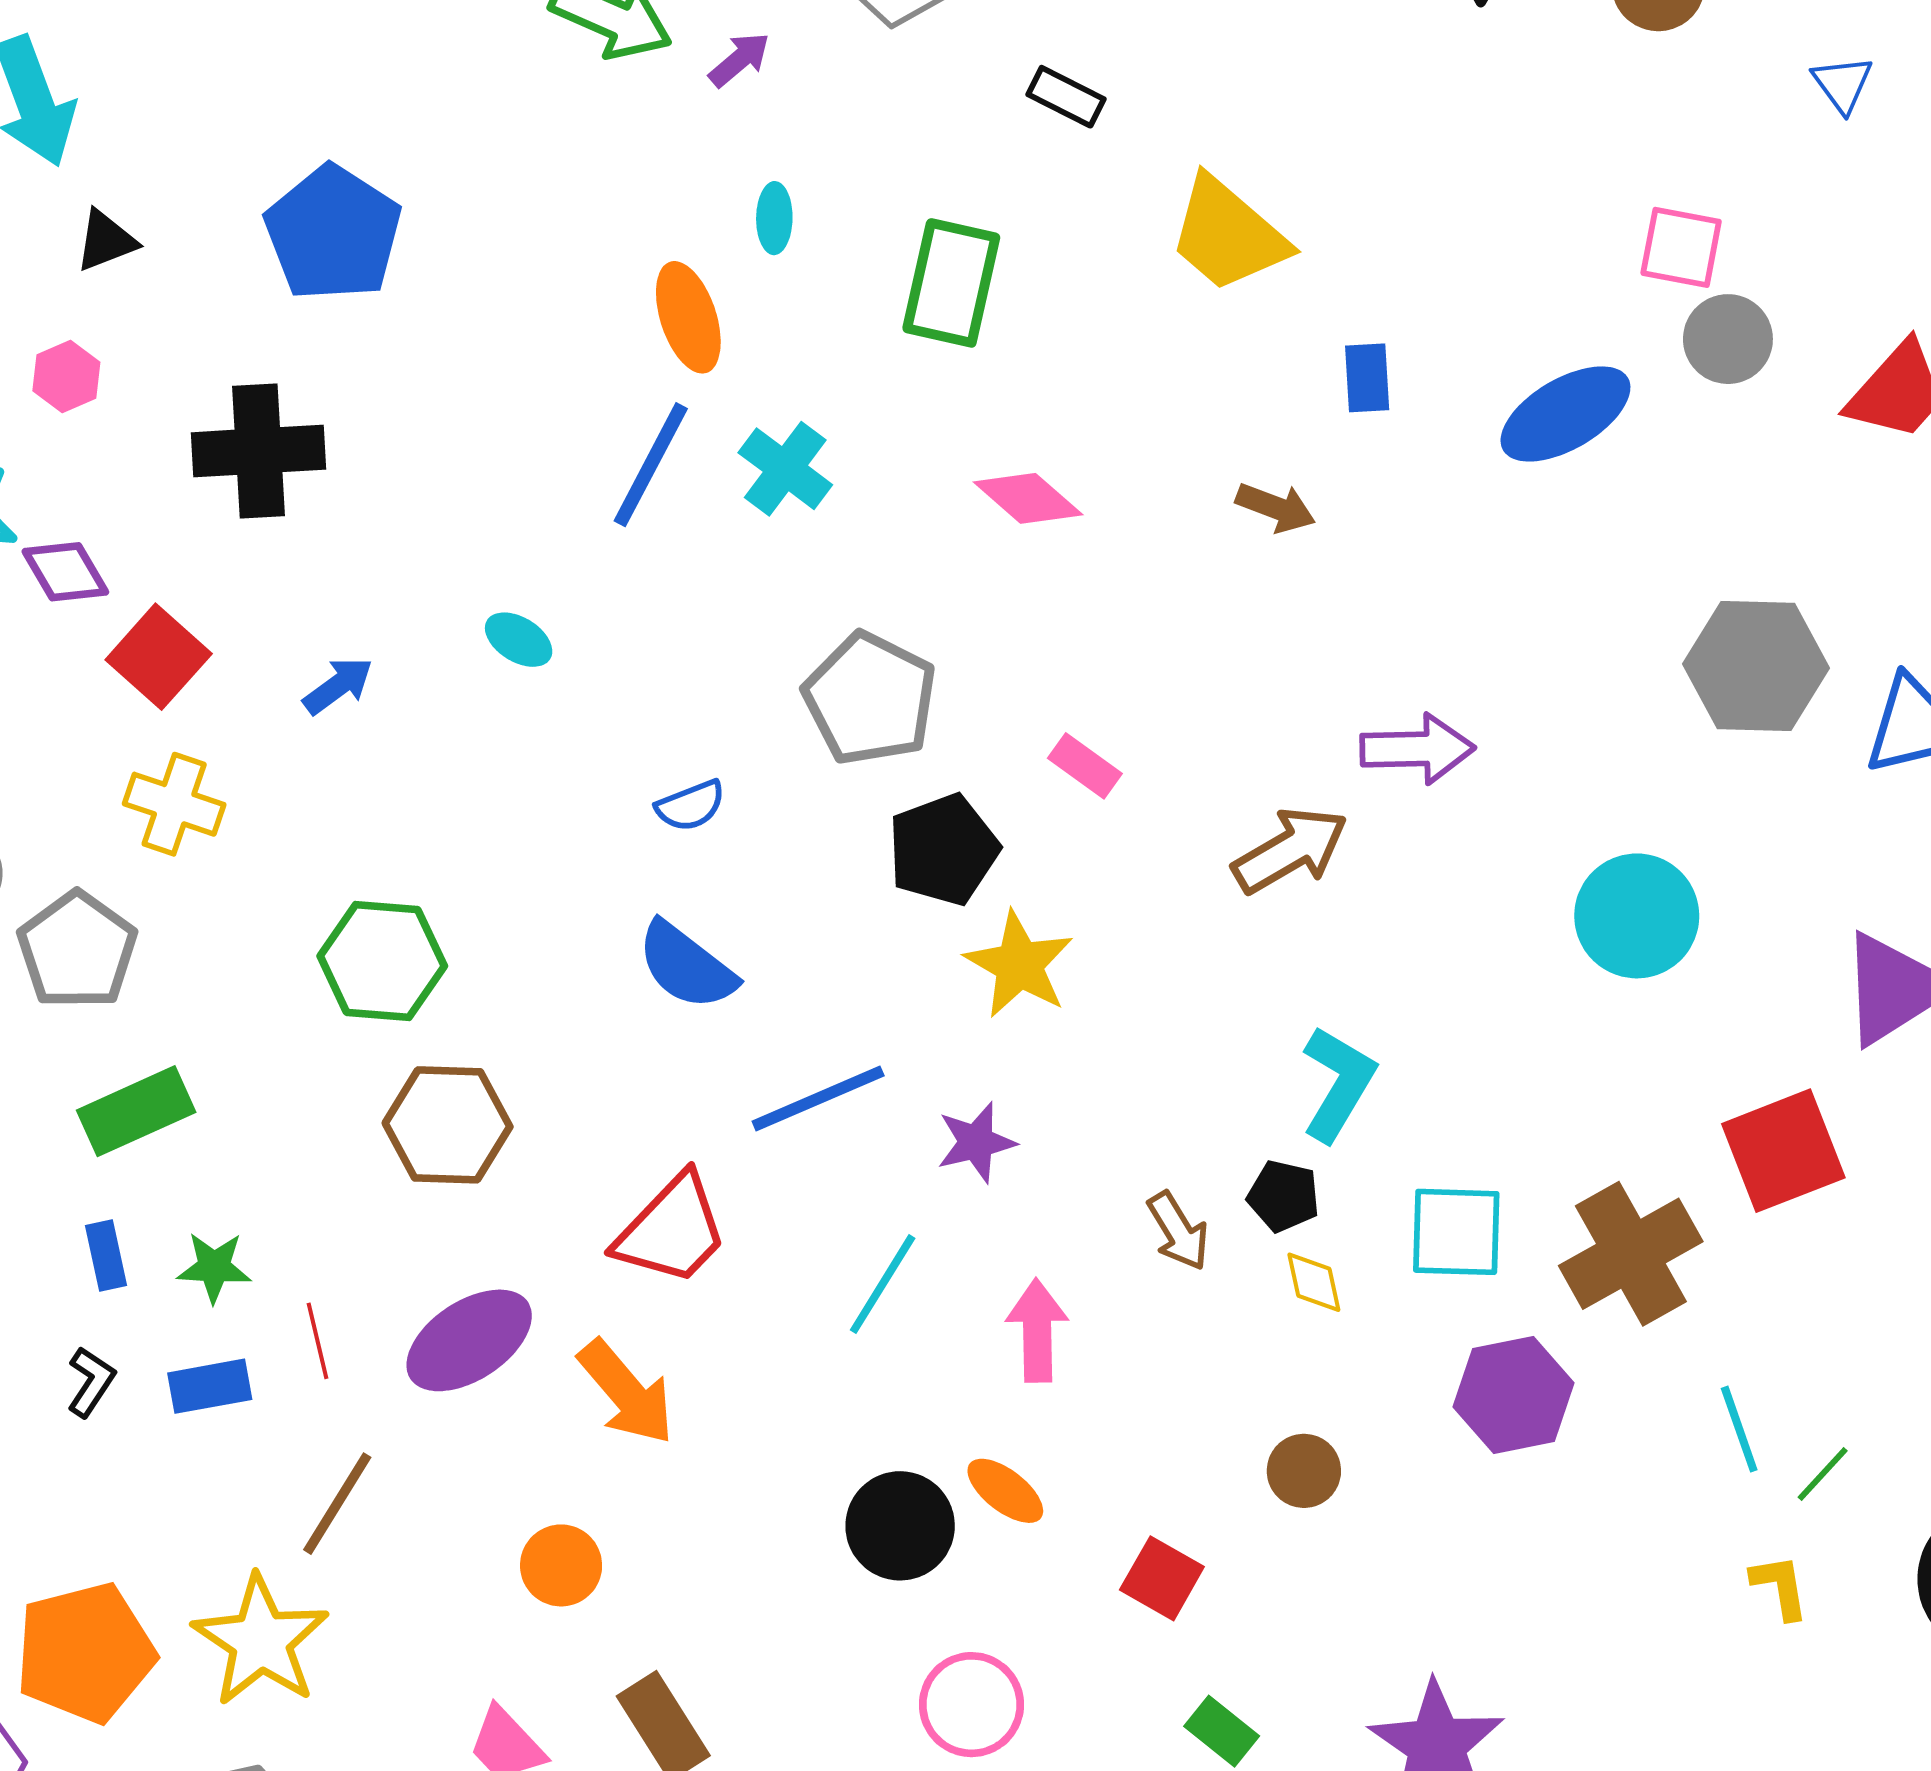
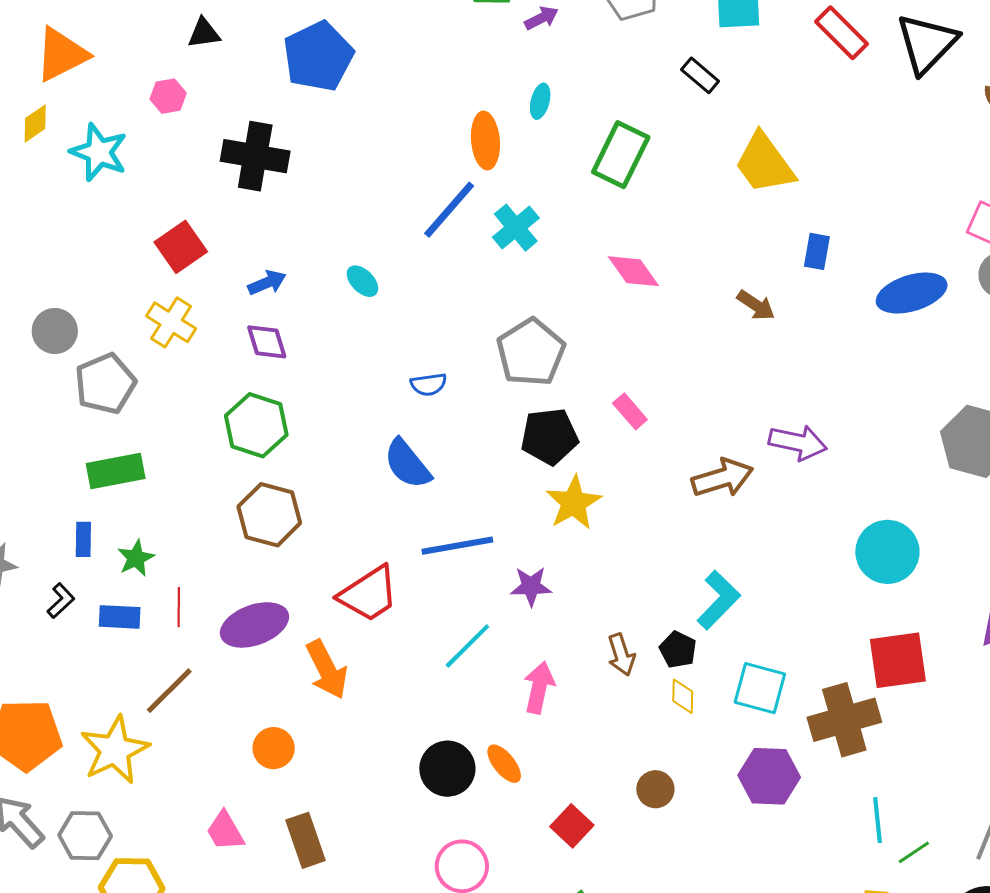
purple diamond: (65, 572) -> (267, 342), moved
red square: (1783, 1151) -> (898, 660), moved
green star: (214, 1267) -> (136, 558), turned 30

